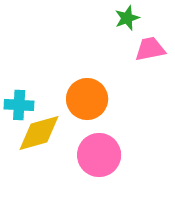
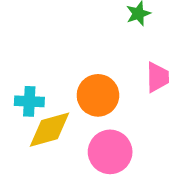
pink trapezoid: (150, 49) -> (158, 77), moved, turned 100

